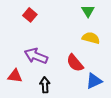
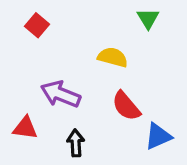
red square: (30, 15) -> (37, 25), moved
yellow semicircle: (91, 38) -> (113, 57), moved

